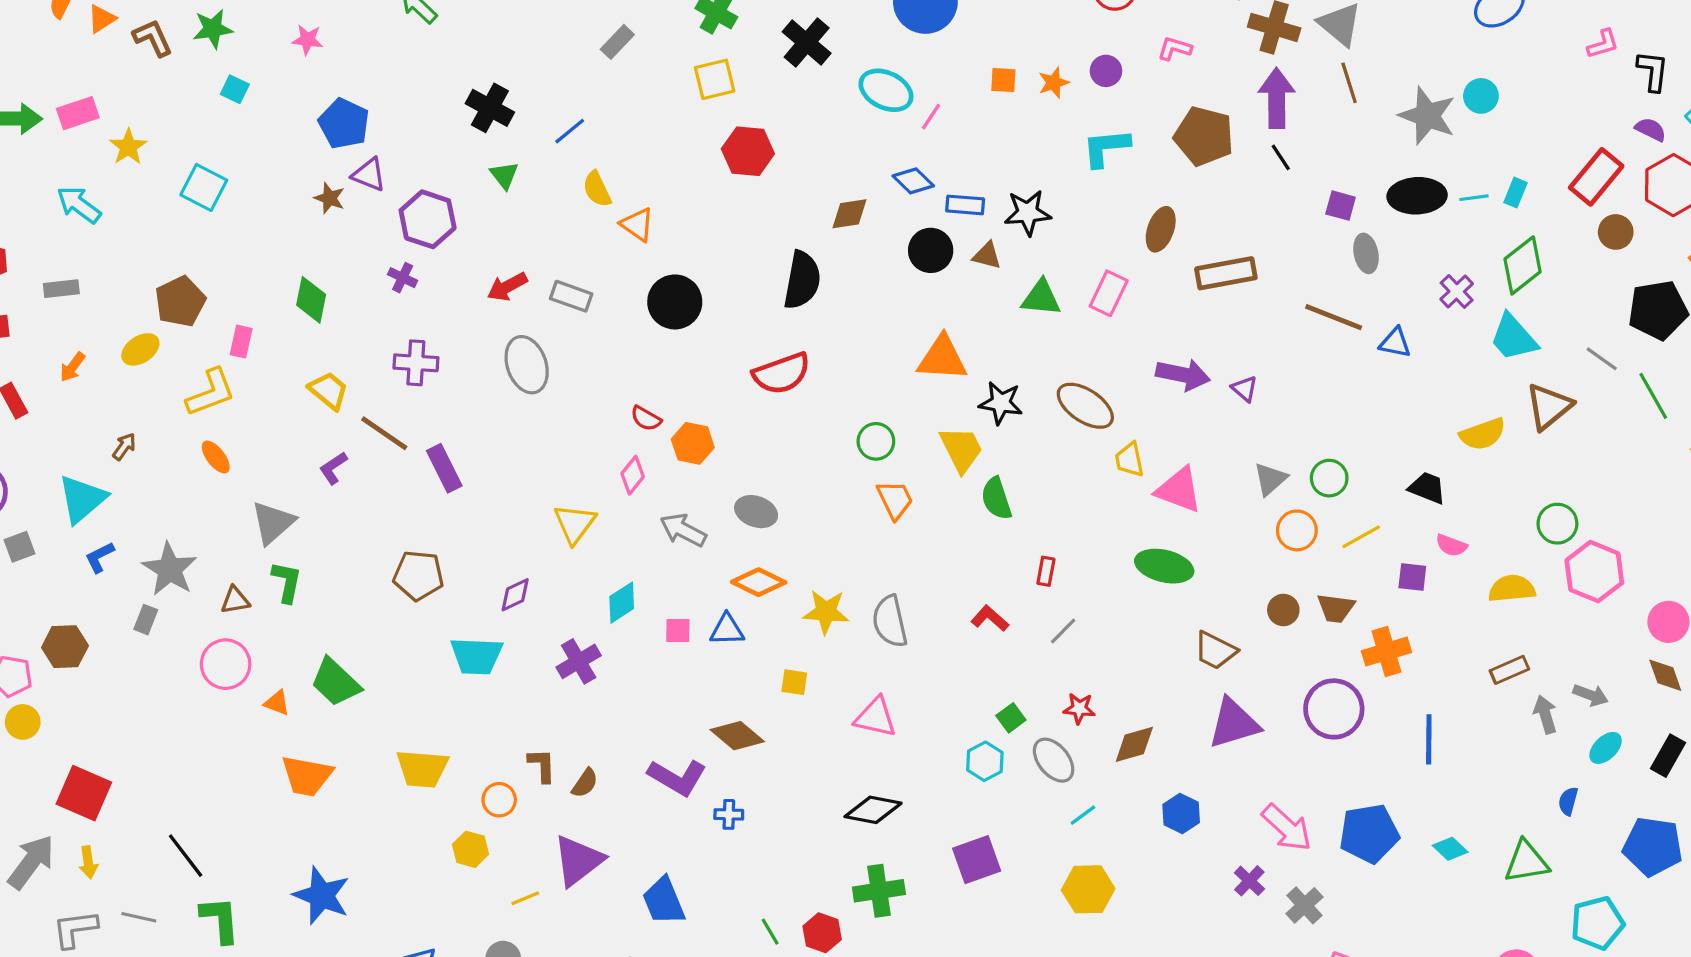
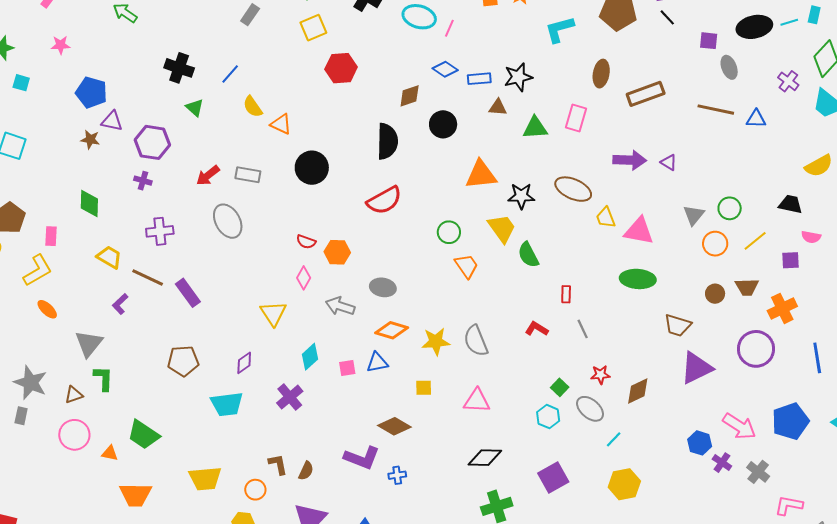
black circle: (931, 250) -> (443, 124), moved
gray line: (1063, 631) -> (583, 329), turned -60
blue hexagon: (1181, 813) -> (700, 443), moved

